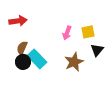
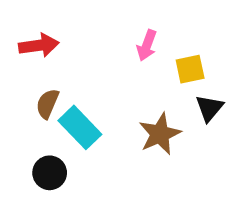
pink arrow: (67, 33) -> (147, 45), moved
black circle: (23, 62) -> (50, 173), moved

